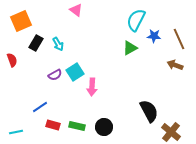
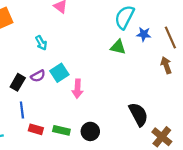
black rectangle: (36, 43) -> (18, 82), moved
green triangle: (130, 48) -> (118, 47), turned 42
brown arrow: (175, 65) -> (166, 65), turned 49
blue line: (40, 107) -> (22, 110), turned -63

